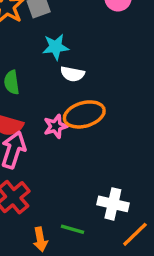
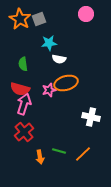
white cross: (113, 204) -> (91, 117), moved
orange line: (135, 234) -> (83, 154), moved

